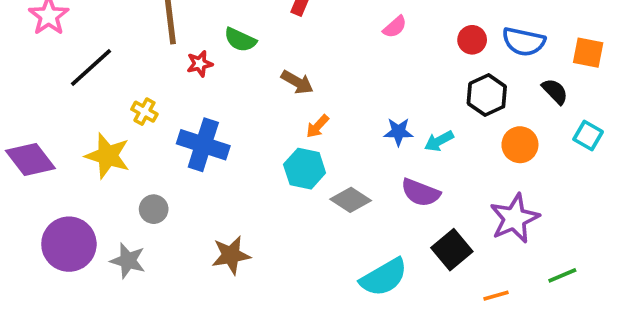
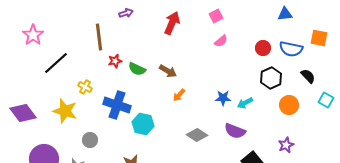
green semicircle: (240, 40) -> (137, 69), moved
orange square: (588, 53) -> (319, 38), moved
cyan hexagon: (305, 169) -> (143, 124), moved
purple star: (514, 218) -> (286, 145), size x0.6

